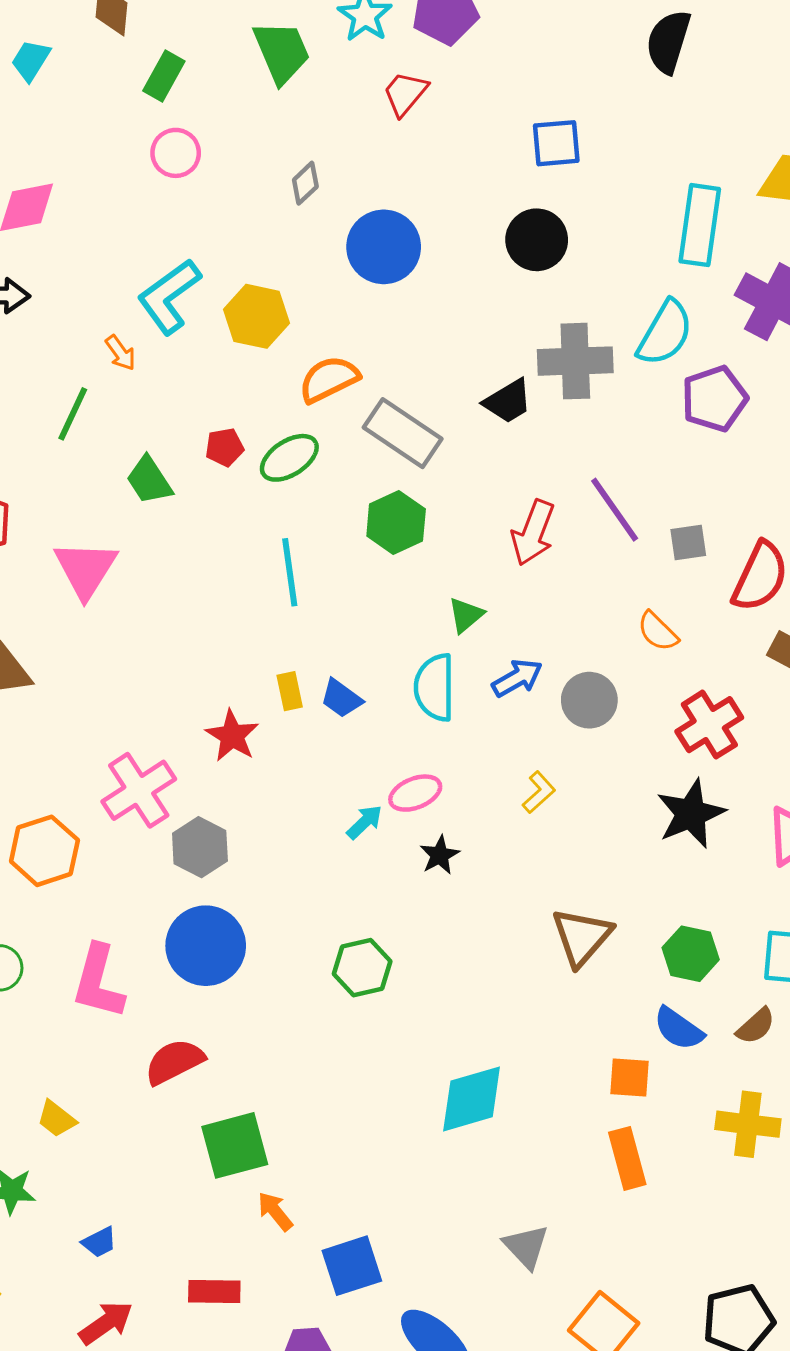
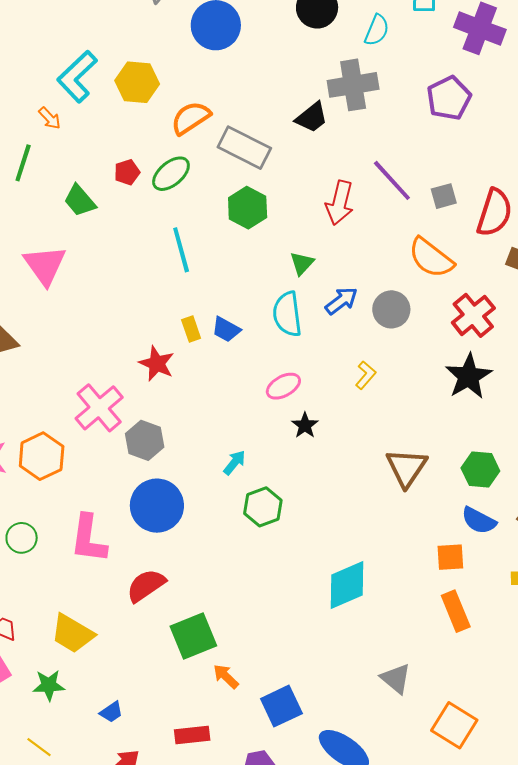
cyan semicircle: (665, 333) -> (377, 30), moved, size x0.7
orange semicircle: (658, 631) -> (431, 258), size x1.6
cyan arrow: (365, 822) -> (234, 462), moved
yellow trapezoid: (56, 1119) -> (72, 634), size x1.6

